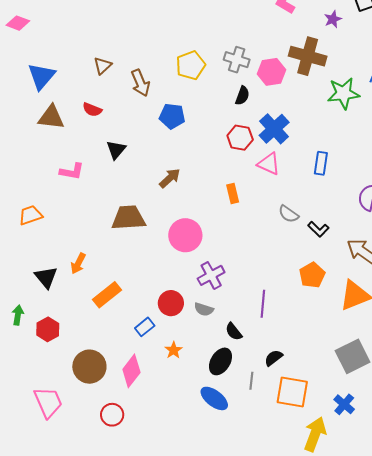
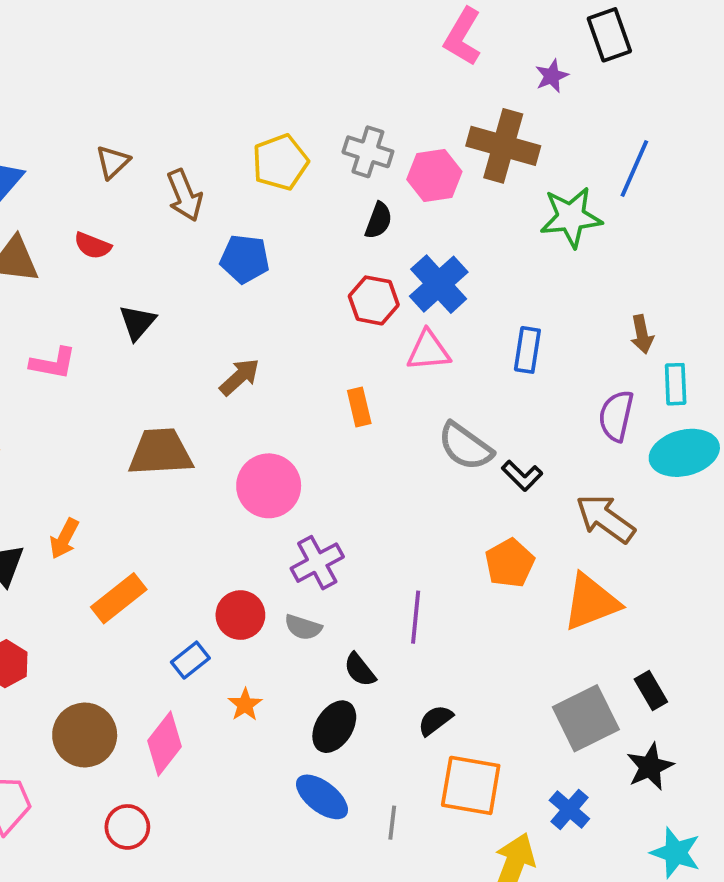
pink triangle: (269, 164) -> (428, 351), turned -30
gray semicircle: (289, 214) -> (465, 446), size x1.4
gray line: (251, 381) -> (392, 823), moved

